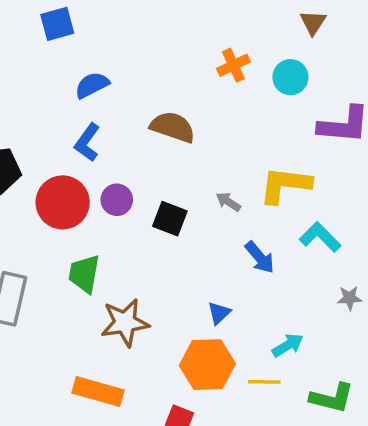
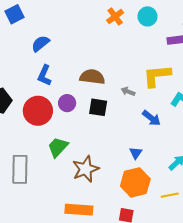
brown semicircle: (173, 127) -> (92, 77), moved
green trapezoid: (84, 274) -> (58, 147), turned 45
yellow line: (264, 382) -> (170, 195), moved

